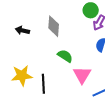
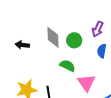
green circle: (91, 10) -> (74, 40), moved

